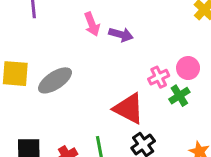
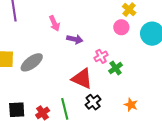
purple arrow: (121, 34) -> (75, 39), moved
pink circle: (188, 68) -> (121, 27), moved

